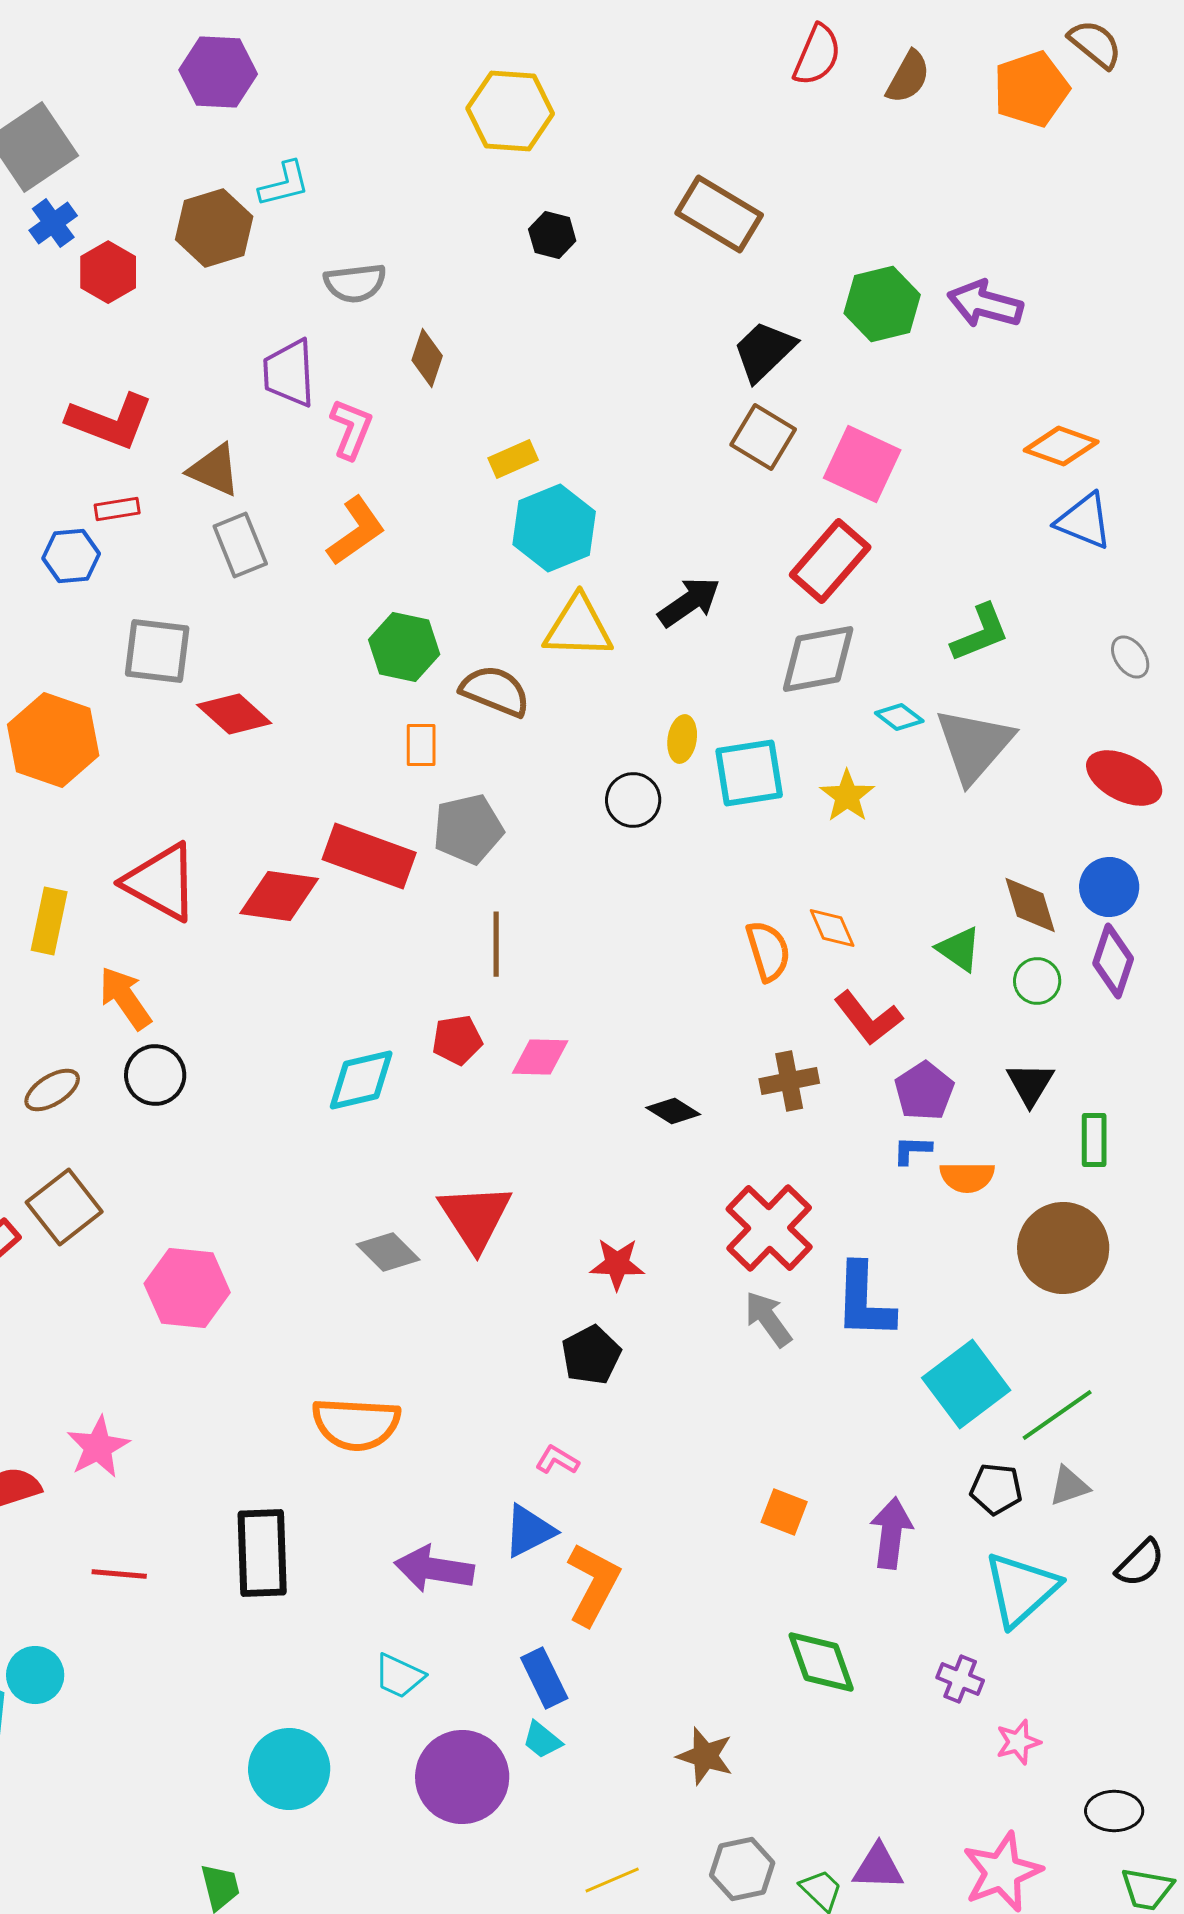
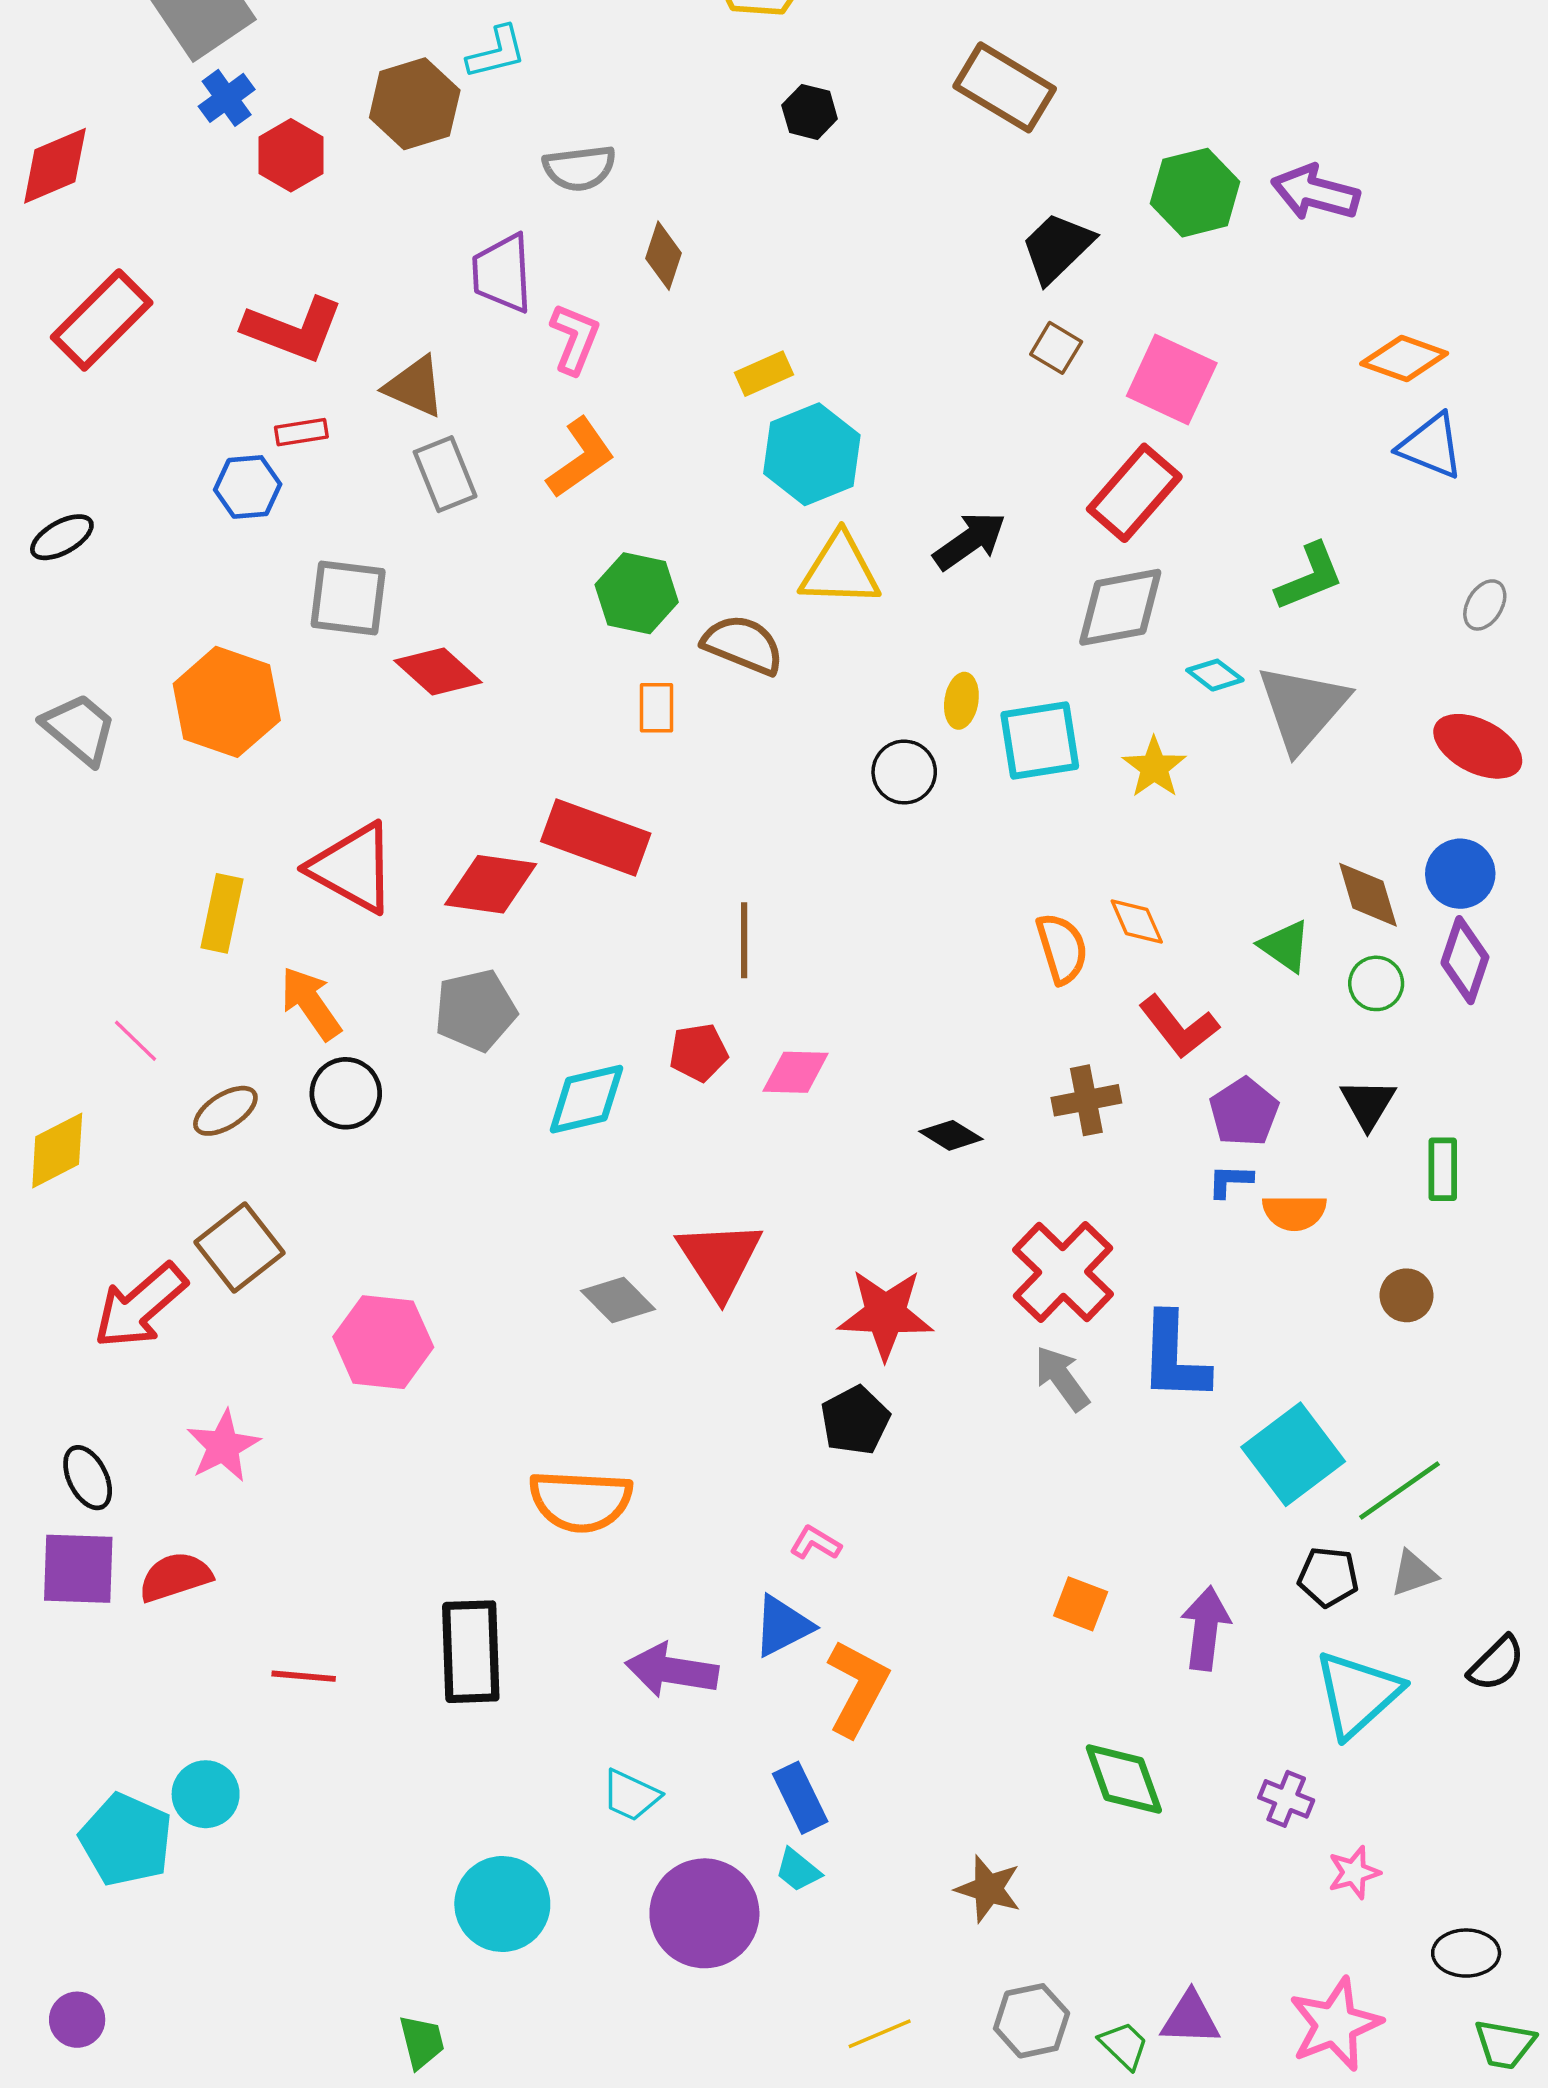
brown square: (763, 437) -> (1056, 348), size x0.7
gray ellipse: (1130, 657) -> (1485, 605), turned 66
gray pentagon: (468, 829) -> (475, 1010), moved
brown circle: (1063, 1248) -> (1407, 1295), size x0.5
red star: (617, 1264) -> (885, 1314), size x1.5
pink star: (98, 1447) -> (223, 1446), moved

